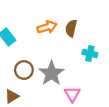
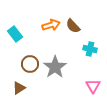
brown semicircle: (71, 28) -> (73, 26), turned -56
pink triangle: (72, 94) -> (93, 86), moved

